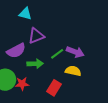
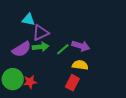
cyan triangle: (25, 14) -> (28, 20), moved
green arrow: (35, 64) -> (41, 47), moved
red rectangle: (54, 88) -> (72, 83), moved

